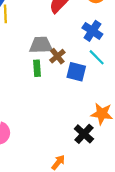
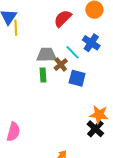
cyan line: (97, 57) -> (72, 52), moved
black cross: (84, 134) -> (95, 129), moved

